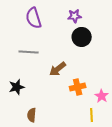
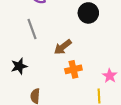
gray line: (29, 52) -> (32, 29), turned 66
orange cross: (78, 87) -> (73, 69), moved

